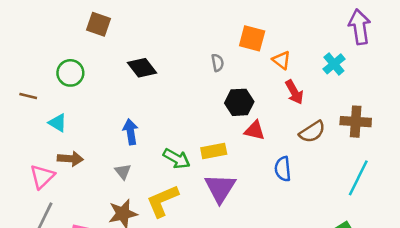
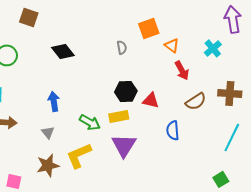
orange square: (252, 38) -> (149, 28), turned -35
black hexagon: (239, 102) -> (126, 91), moved

